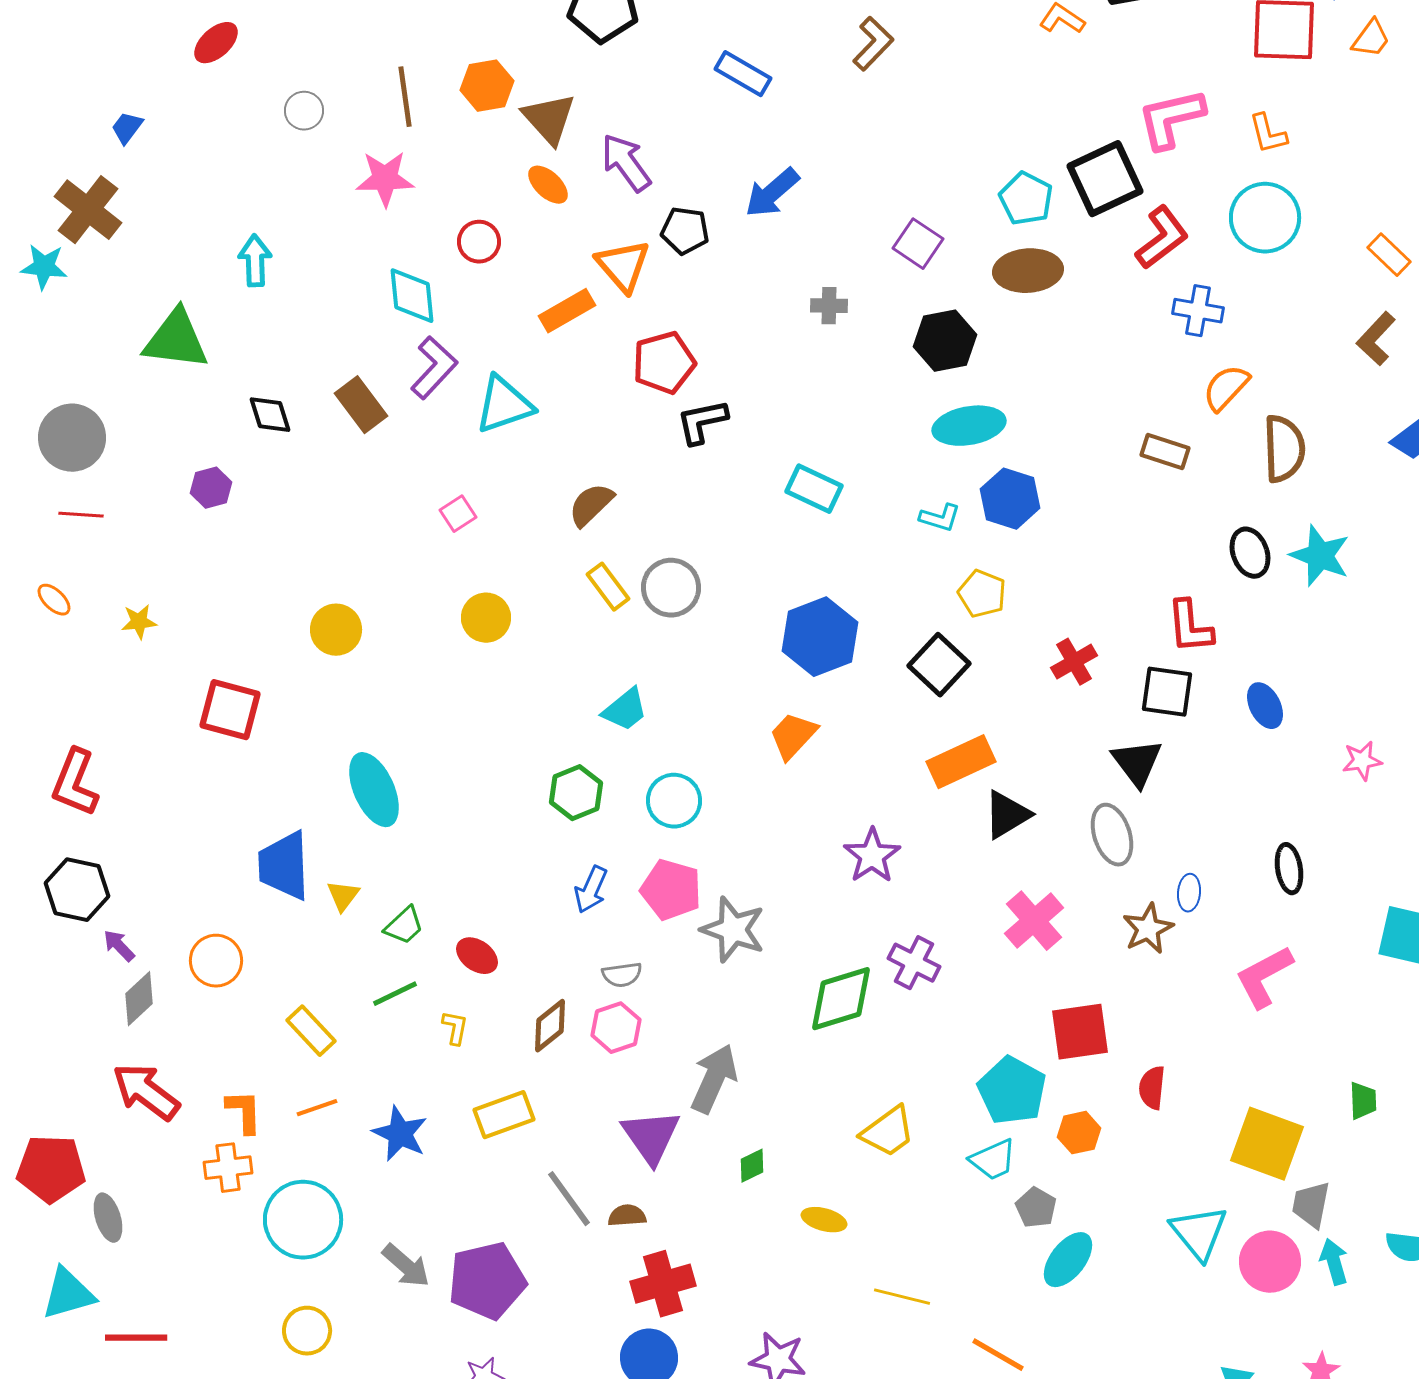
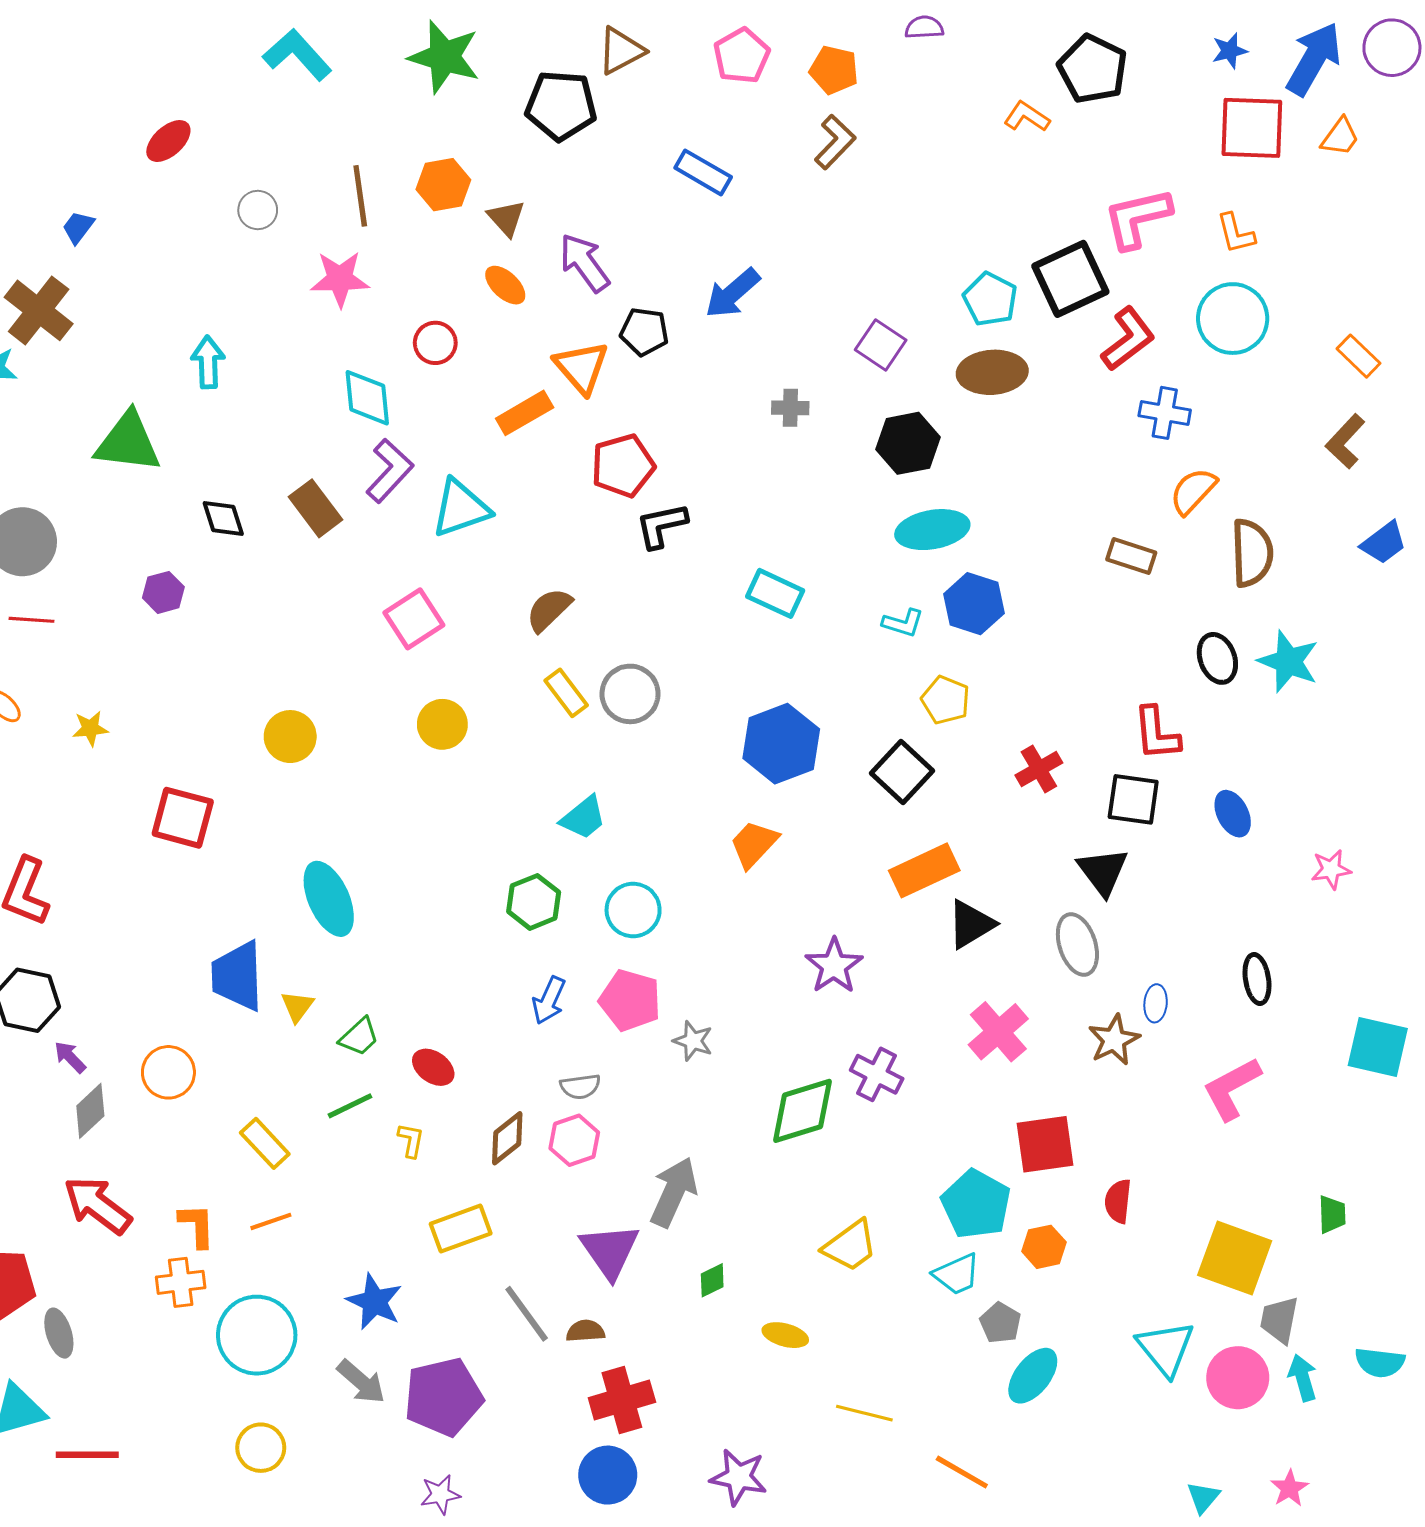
brown triangle: (549, 119) -> (506, 218), size x0.7
pink square: (458, 514) -> (414, 619), size x1.6
gray star: (733, 930) -> (693, 1041), size x0.6
blue star: (400, 1134) -> (374, 1302), moved

